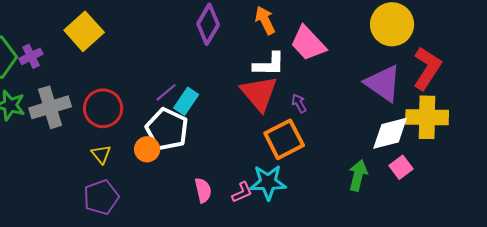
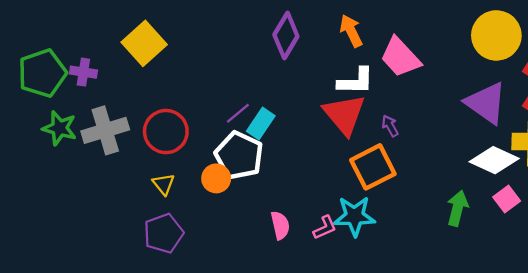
purple cross: (31, 56) -> (83, 72), turned 35
white diamond: (390, 133) -> (494, 160), turned 39

